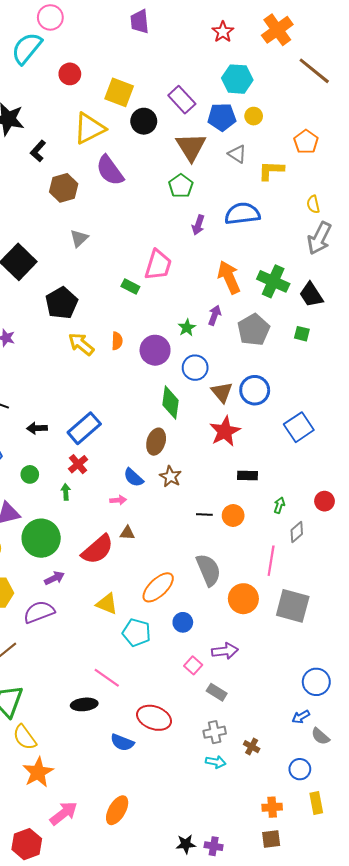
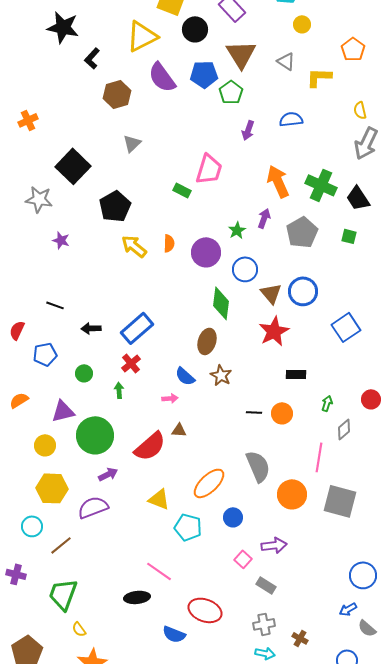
blue pentagon: (222, 117) -> (204, 74), moved
blue semicircle: (242, 214) -> (291, 119), size x0.7
yellow semicircle: (25, 737) -> (79, 629), size x0.6

